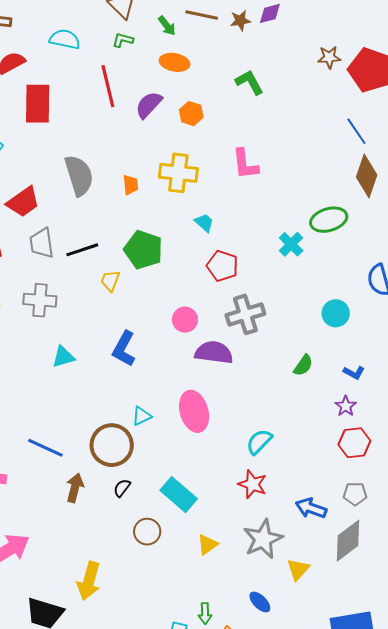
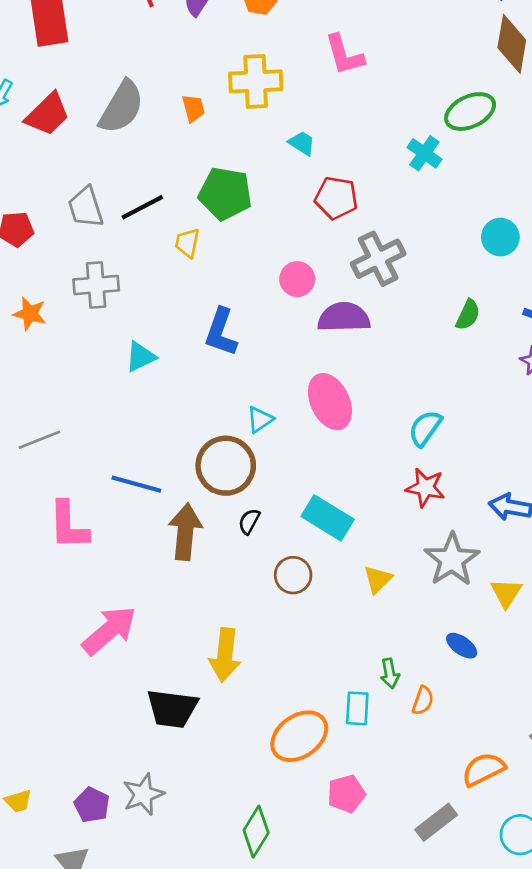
gray semicircle: (79, 175) -> (121, 107), turned 57
red trapezoid: (23, 202) -> (48, 114), moved
brown arrow: (75, 488) -> (185, 532), size x1.4

